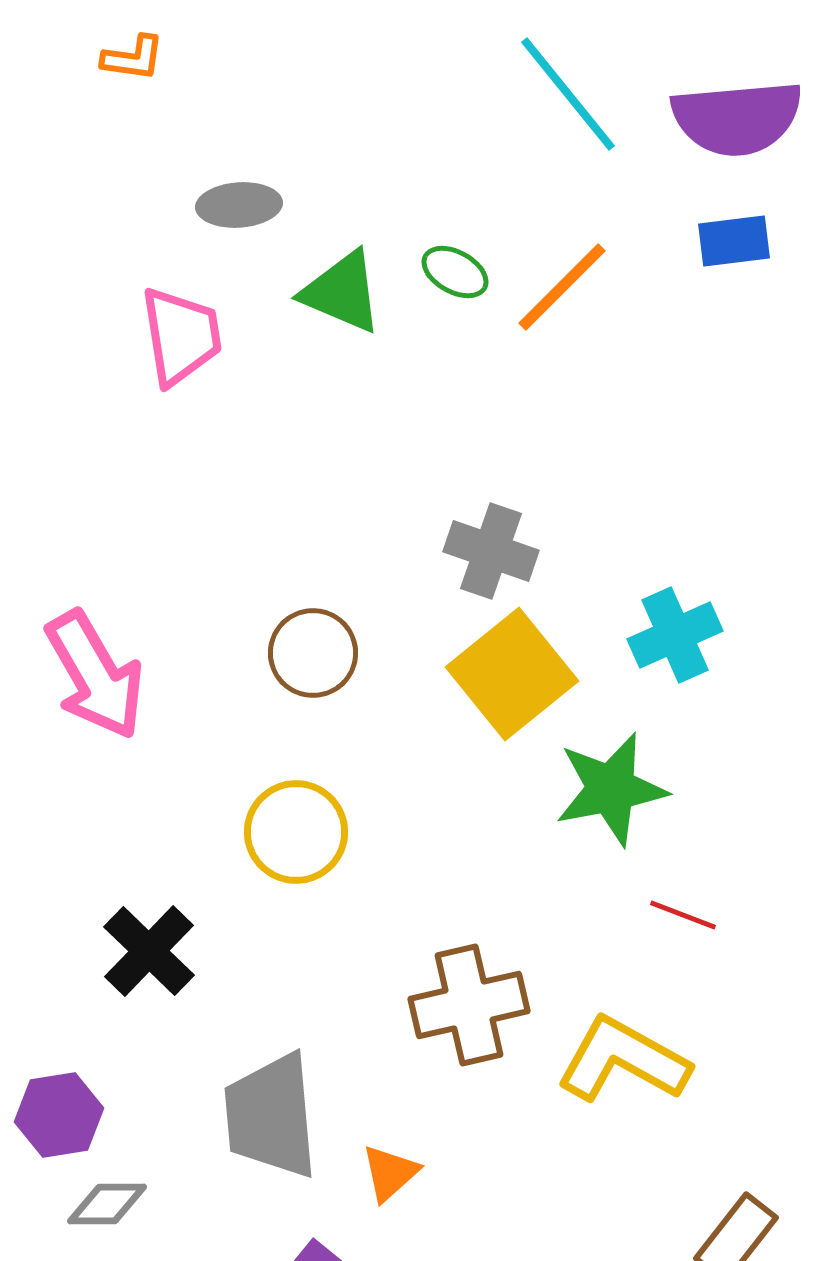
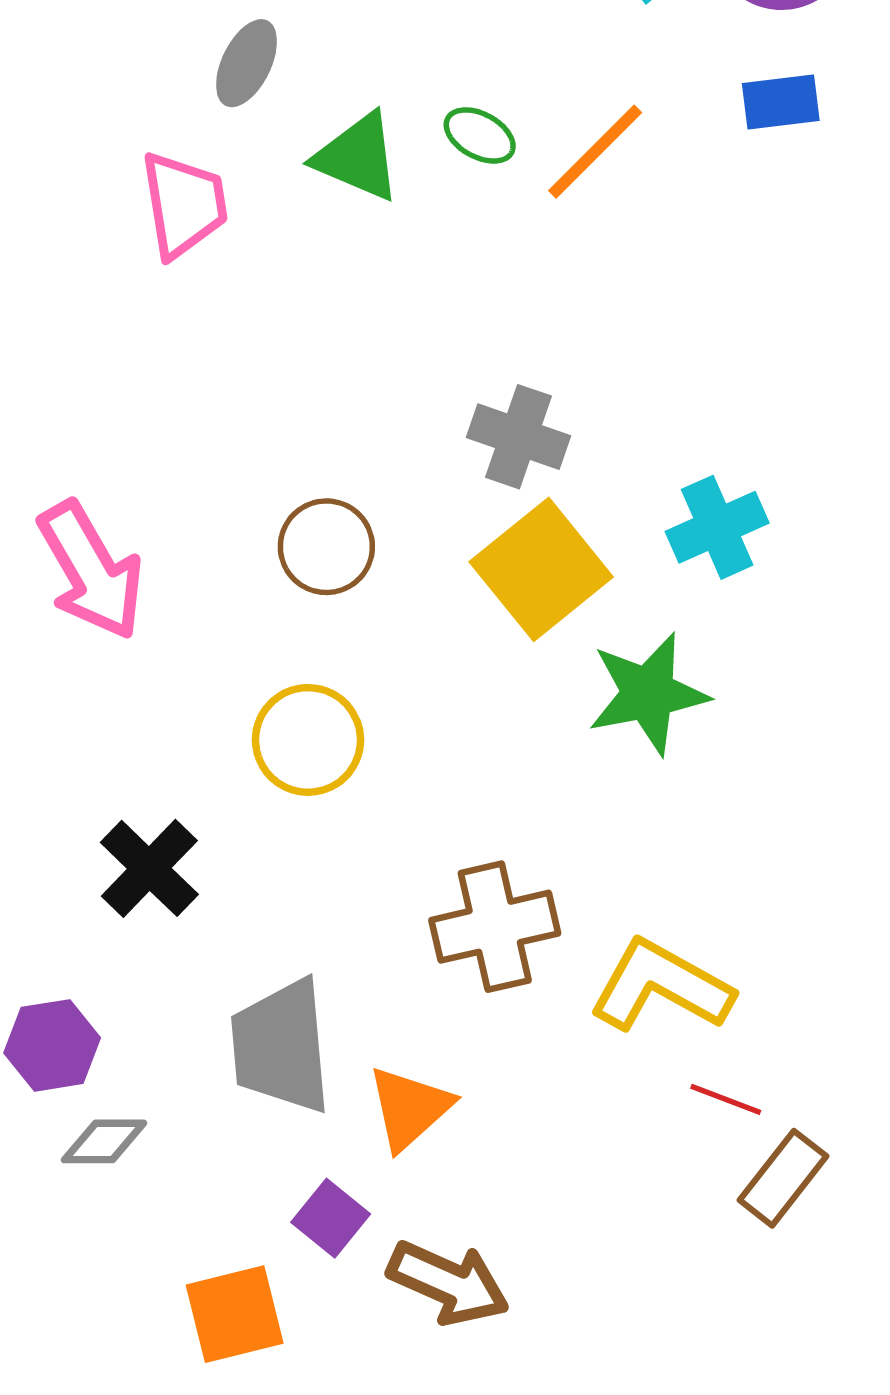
gray ellipse: (239, 205) -> (246, 63), turned -60
red line: (683, 915) -> (726, 1099), moved
orange triangle: (390, 1173) -> (409, 1108), size x1.4

